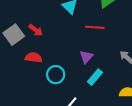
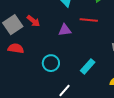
red semicircle: (34, 57) -> (16, 48), moved
purple triangle: (86, 57) -> (65, 30), moved, turned 40

